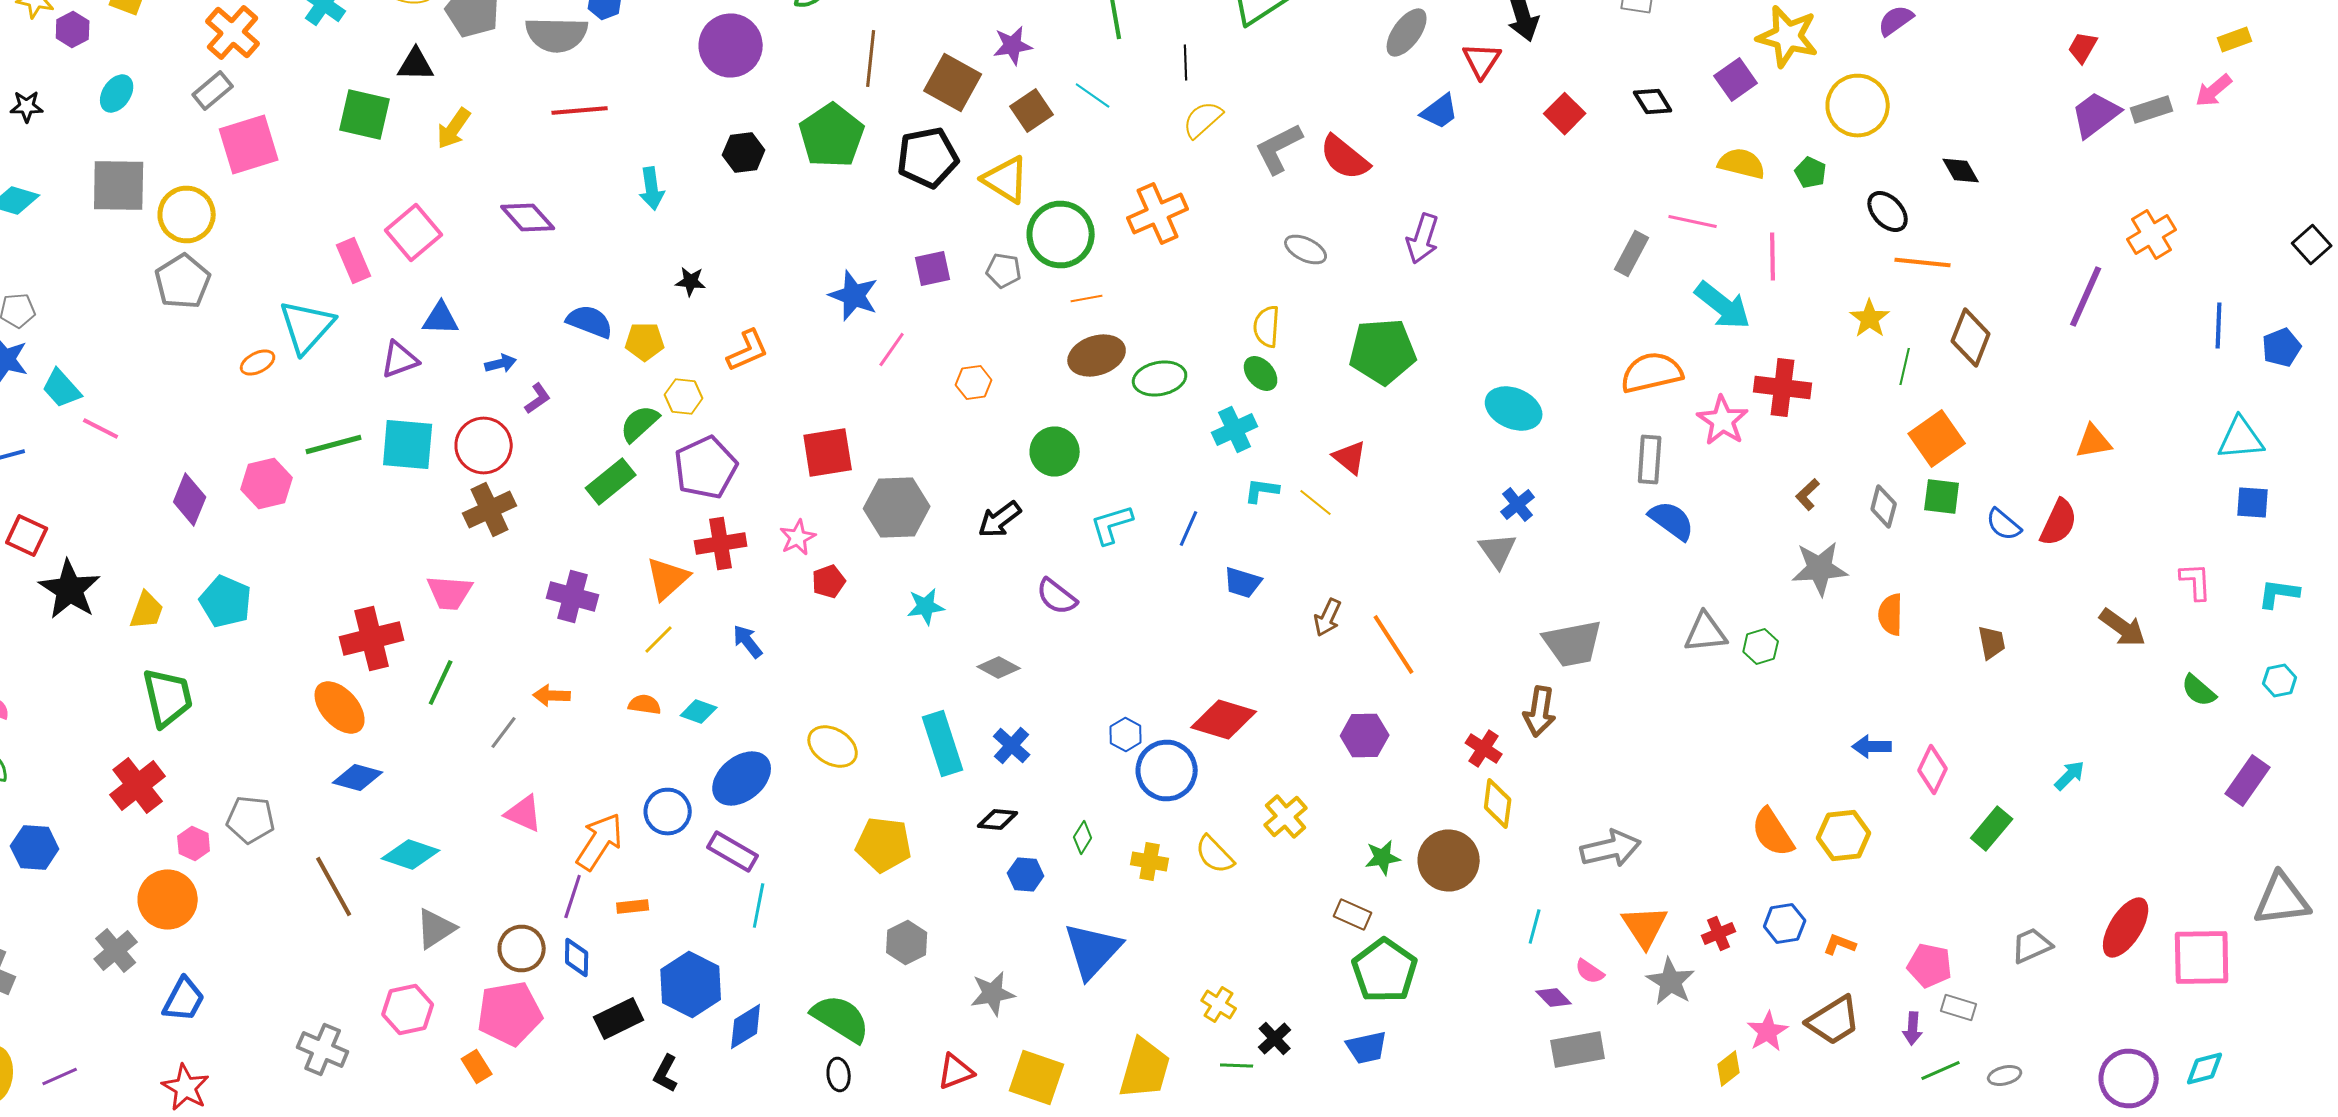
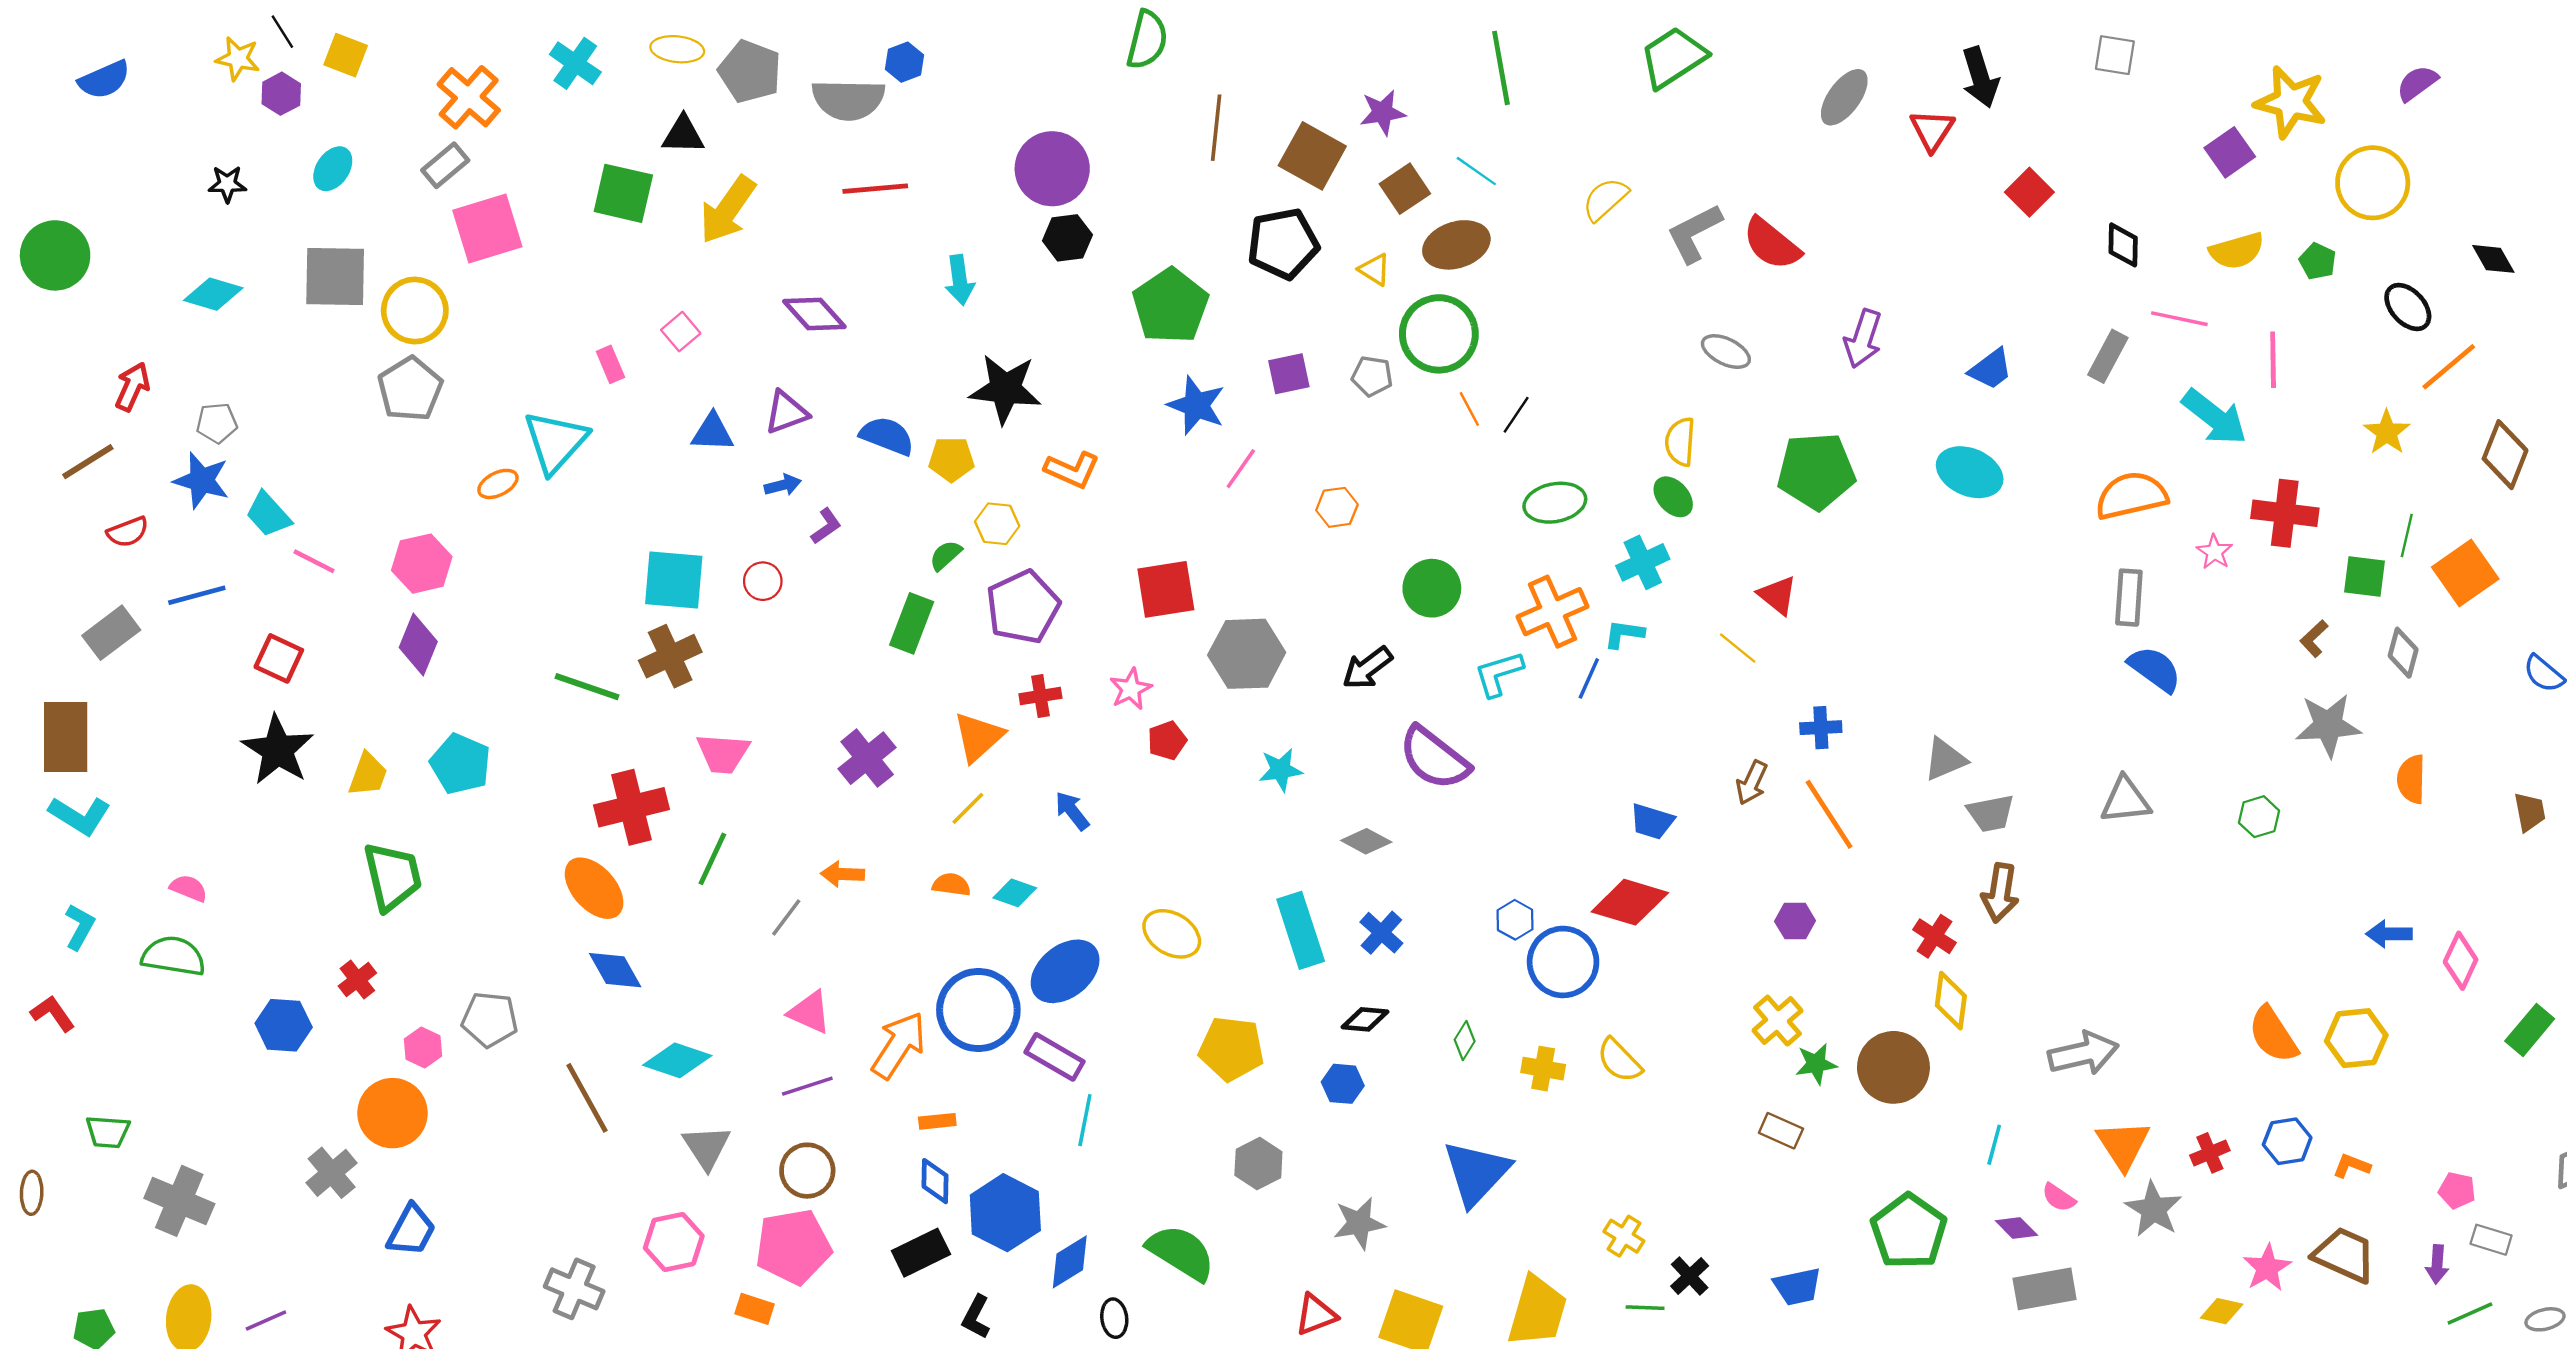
purple circle: (731, 46) -> (1052, 169), moved
black line: (1186, 62) -> (1516, 415), moved, turned 36
black diamond: (1653, 102) -> (2123, 245), moved, turned 33
blue trapezoid: (1440, 112) -> (1991, 369), moved
yellow arrow: (454, 128) -> (728, 210), size x1.4
green pentagon: (832, 136) -> (1171, 306), moved
yellow semicircle: (1742, 164) -> (2237, 251), turned 150
yellow triangle: (1006, 180) -> (1374, 269), size x0.6
orange cross: (1158, 214) -> (1552, 612), moved
pink square: (414, 232) -> (681, 332), size x0.6
pink rectangle: (354, 260) -> (610, 364), size x0.7
orange line: (1923, 262) -> (2449, 367), turned -46
black star: (691, 282) -> (1005, 389), size x2.0
orange line: (1087, 298) -> (1469, 409), turned 72
orange L-shape: (748, 350) -> (1072, 470), turned 48
brown ellipse: (1097, 356) -> (1456, 245), moved
purple triangle: (400, 360) -> (786, 412), moved
green line: (1905, 366) -> (2407, 535), moved
cyan ellipse: (1514, 408) -> (1970, 472), moved
pink star: (1723, 420) -> (2215, 552), size x0.6
green semicircle: (640, 424) -> (946, 555), size x0.7
green line: (334, 444) -> (587, 687), moved, turned 34
red circle: (484, 446) -> (763, 581), size x0.6
green rectangle: (611, 482) -> (912, 623), turned -30
pink hexagon: (267, 484) -> (422, 564), moved
cyan L-shape: (1262, 490) -> (1624, 634), moved
green square: (1942, 496) -> (2364, 576), moved
blue cross: (1518, 504) -> (1821, 728), moved, turned 36
brown cross: (490, 510) -> (670, 656), moved
red square: (27, 536) -> (279, 658), moved
red cross: (721, 544) -> (1040, 696), size x0.7
gray triangle: (1498, 550) -> (1945, 759), moved, turned 42
blue trapezoid: (1243, 582) -> (1652, 821), moved
purple cross: (573, 596) -> (867, 758), turned 36
purple semicircle: (1057, 596) -> (1434, 758), size x1.5
gray triangle: (1706, 632) -> (2125, 800), moved
gray trapezoid: (1573, 644) -> (1991, 813), moved, size x0.7
purple hexagon: (1365, 736) -> (1795, 921), size x0.7
blue diamond: (358, 778) -> (615, 970), turned 45
red cross: (138, 786) -> (357, 980), size x0.6
blue circle: (668, 812) -> (978, 1010), size x1.5
yellow cross: (1286, 816) -> (1777, 1021), moved
blue hexagon: (35, 848) -> (284, 1025), moved
blue hexagon: (1026, 874) -> (1343, 1084), moved
purple line: (573, 896) -> (807, 1086), moved, turned 54
gray triangle: (436, 928) -> (707, 1147), turned -30
blue diamond: (577, 958) -> (935, 1181), moved
pink pentagon: (1930, 966) -> (2457, 1190), size x0.7
green pentagon: (1385, 970) -> (1909, 1231), moved
brown trapezoid: (1834, 1020) -> (2345, 1255), turned -124
orange rectangle: (477, 1066) -> (755, 1309), turned -40
yellow diamond: (1729, 1068) -> (2222, 1311), turned 51
black ellipse: (839, 1074) -> (1114, 1318), moved

